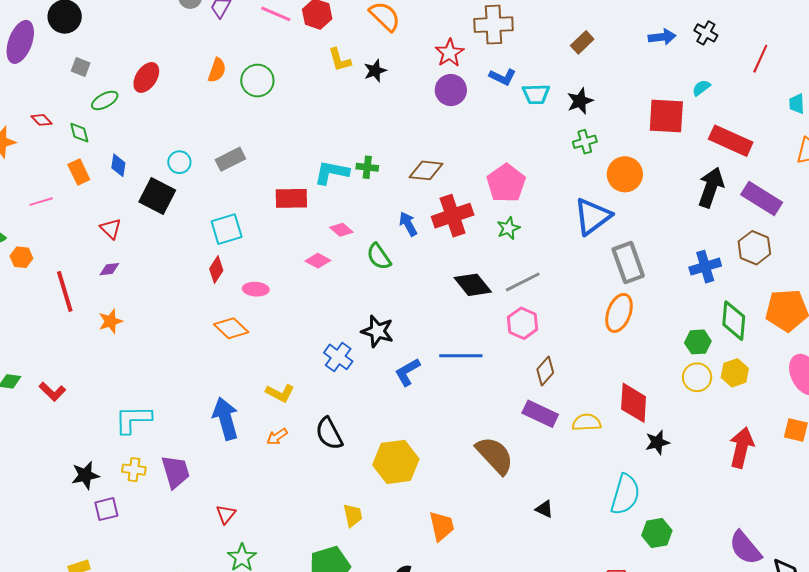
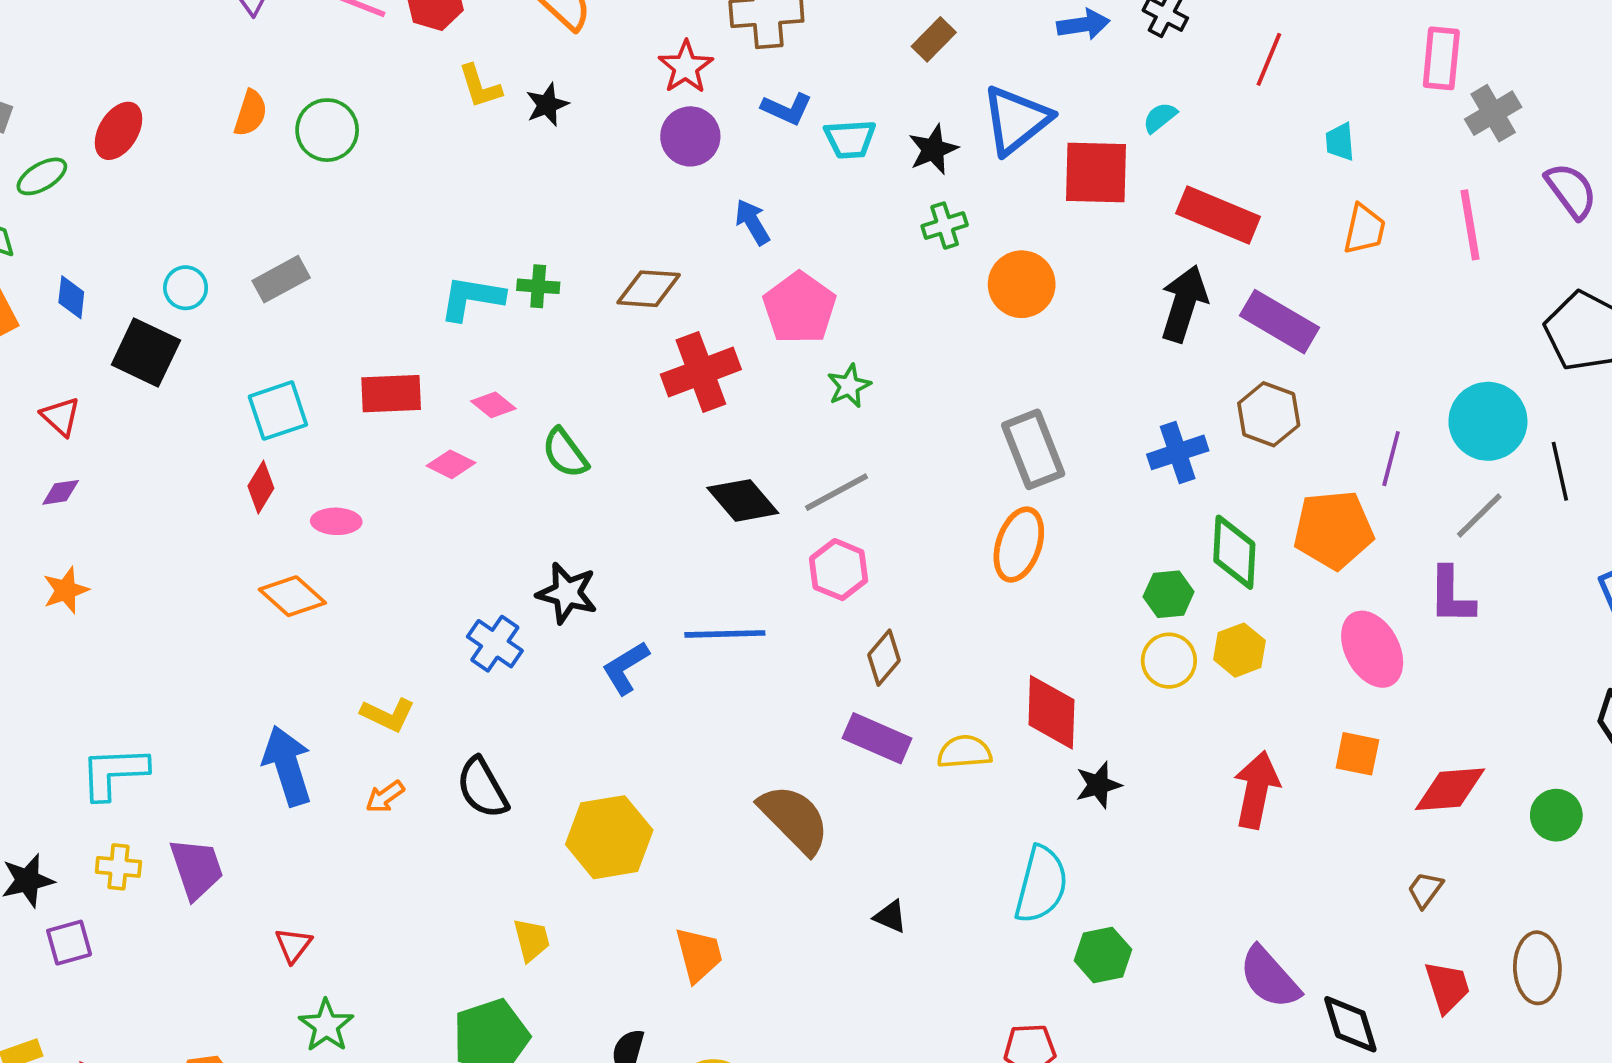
red rectangle: (291, 198) -> (391, 394), moved
blue triangle: (593, 216) -> (1016, 120), moved
blue arrow: (408, 224) -> (752, 222), moved
green star: (508, 228) -> (849, 386), moved

